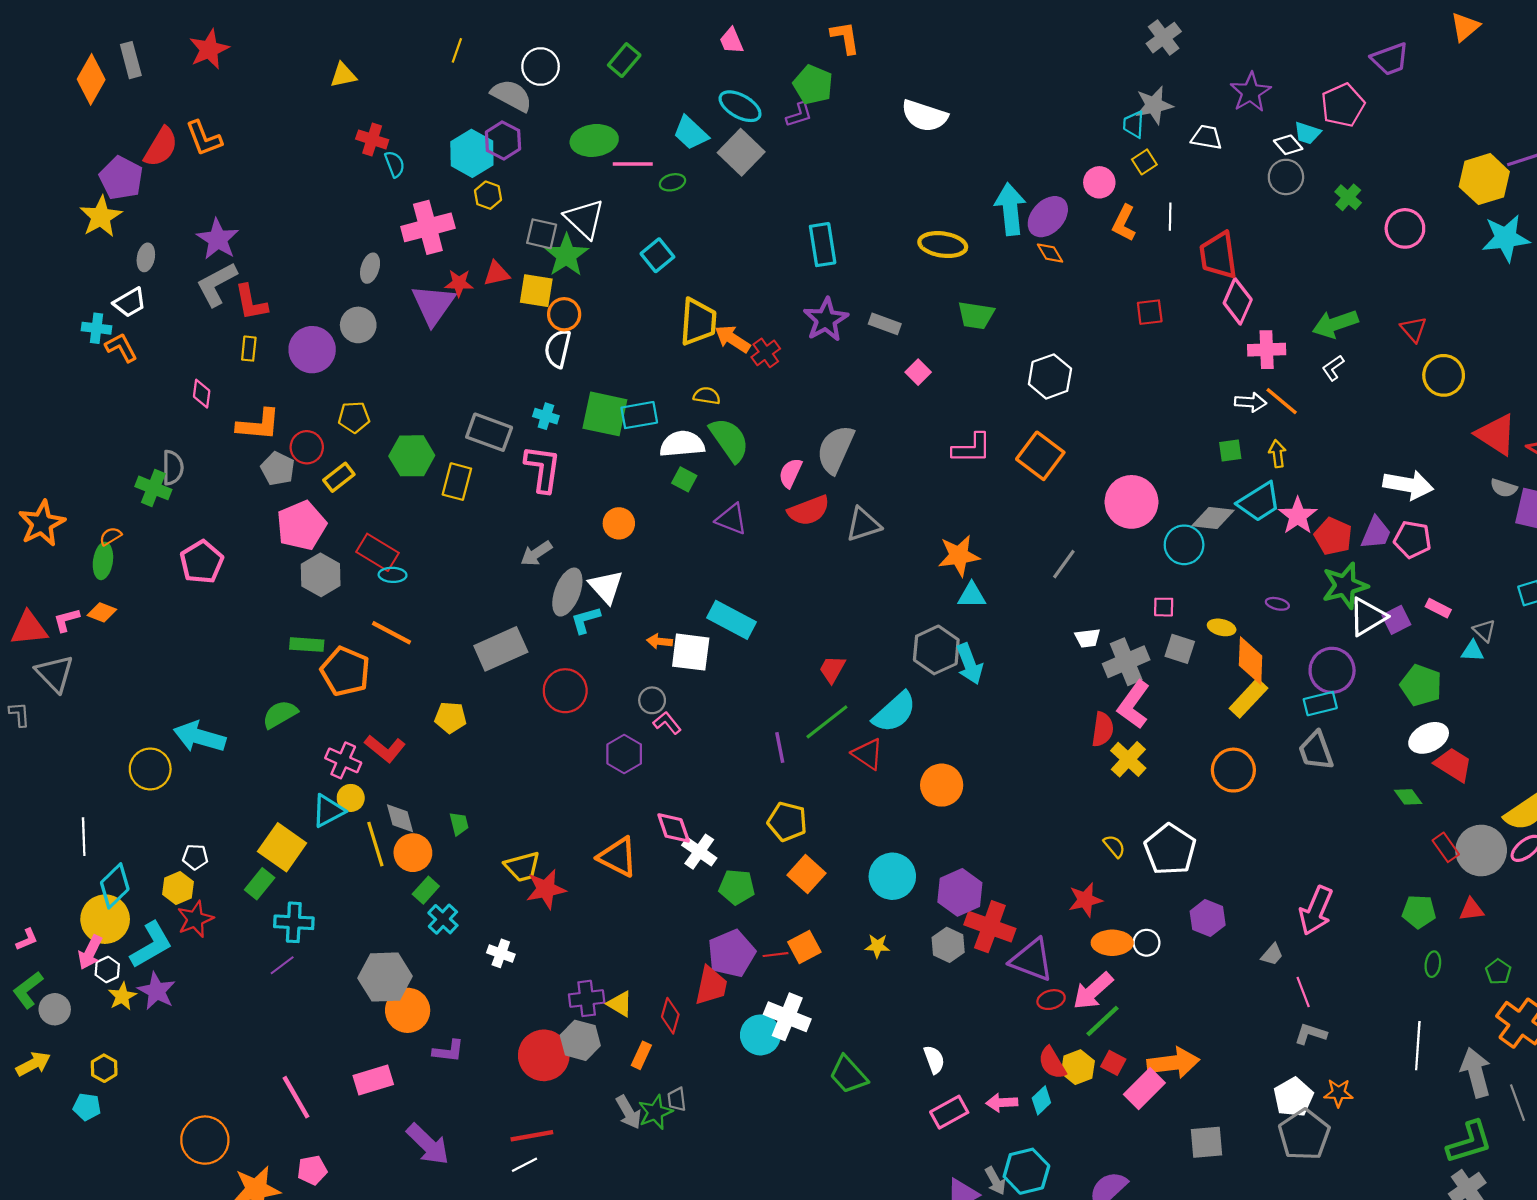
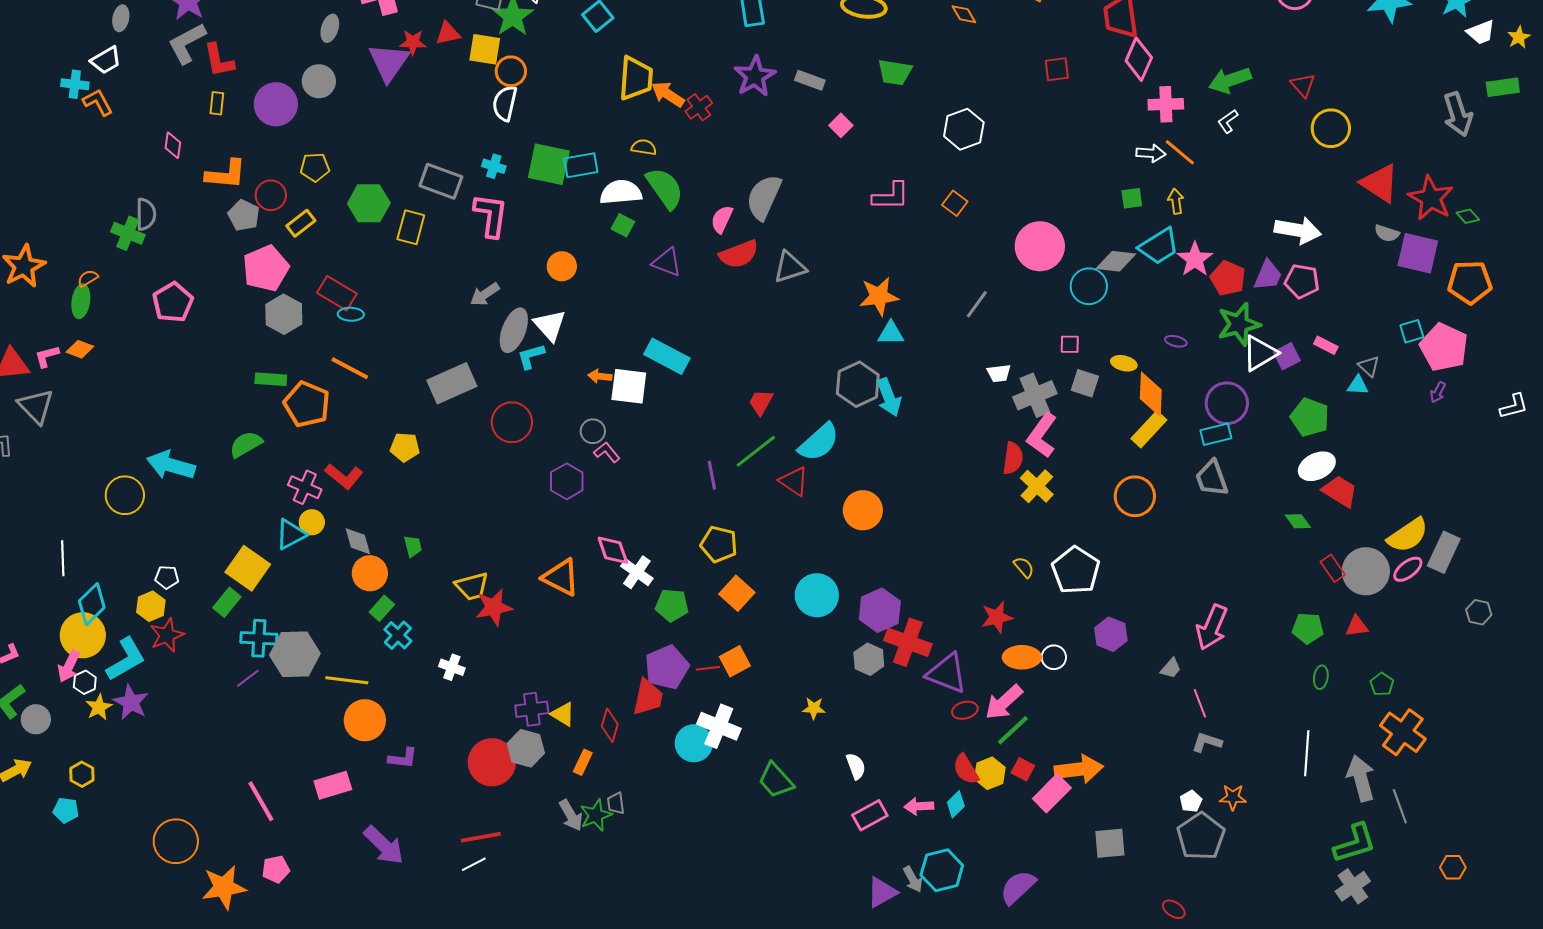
orange square: (1040, 456) -> (955, 203), size x0.6
yellow line: (375, 844) -> (347, 680), moved, turned -66
yellow star: (877, 946) -> (814, 708), moved
gray hexagon: (385, 977) -> (295, 654), moved
white pentagon: (1293, 1097) -> (1191, 801), size x0.6

